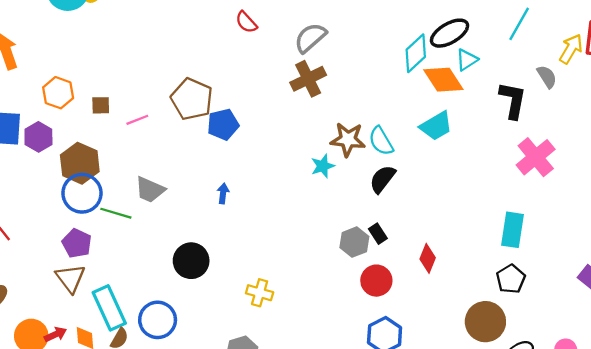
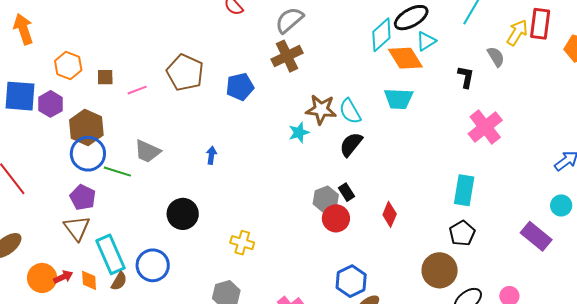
black L-shape: (513, 100) -> (466, 77), size x0.7
blue pentagon: (223, 125) -> (240, 87), moved
cyan trapezoid: (436, 126) -> (398, 99), turned 32
red circle: (376, 281) -> (336, 218), moved

